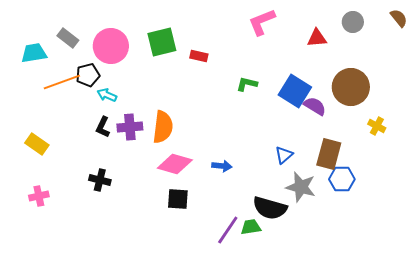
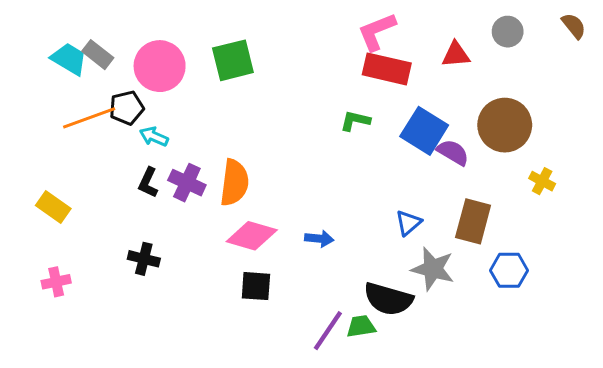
cyan trapezoid: (34, 53) -> (69, 59), moved, turned 40
red rectangle: (199, 56) -> (387, 69), moved, size x1.8
purple cross: (130, 127) -> (187, 183), turned 30
blue hexagon: (342, 179) -> (509, 270), moved

